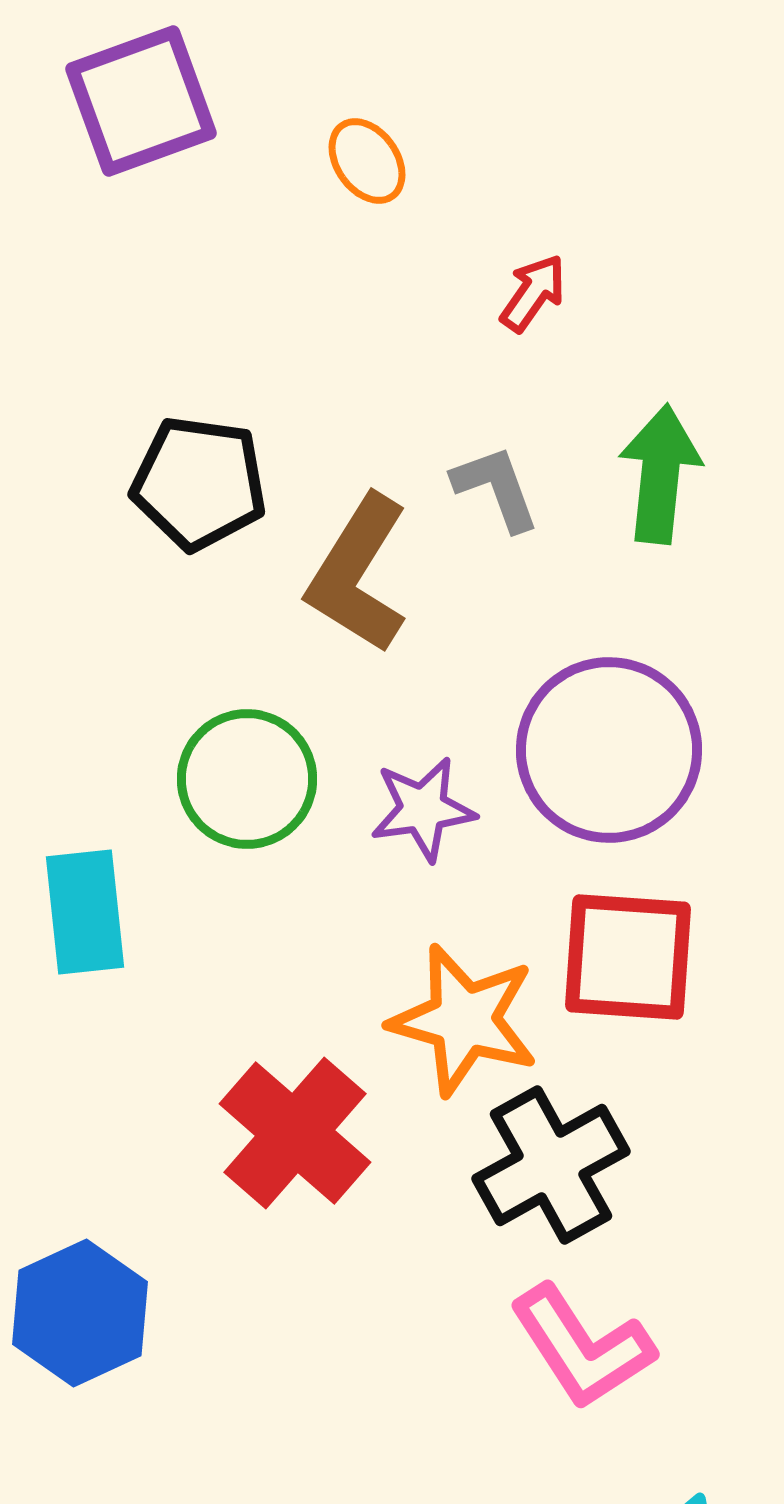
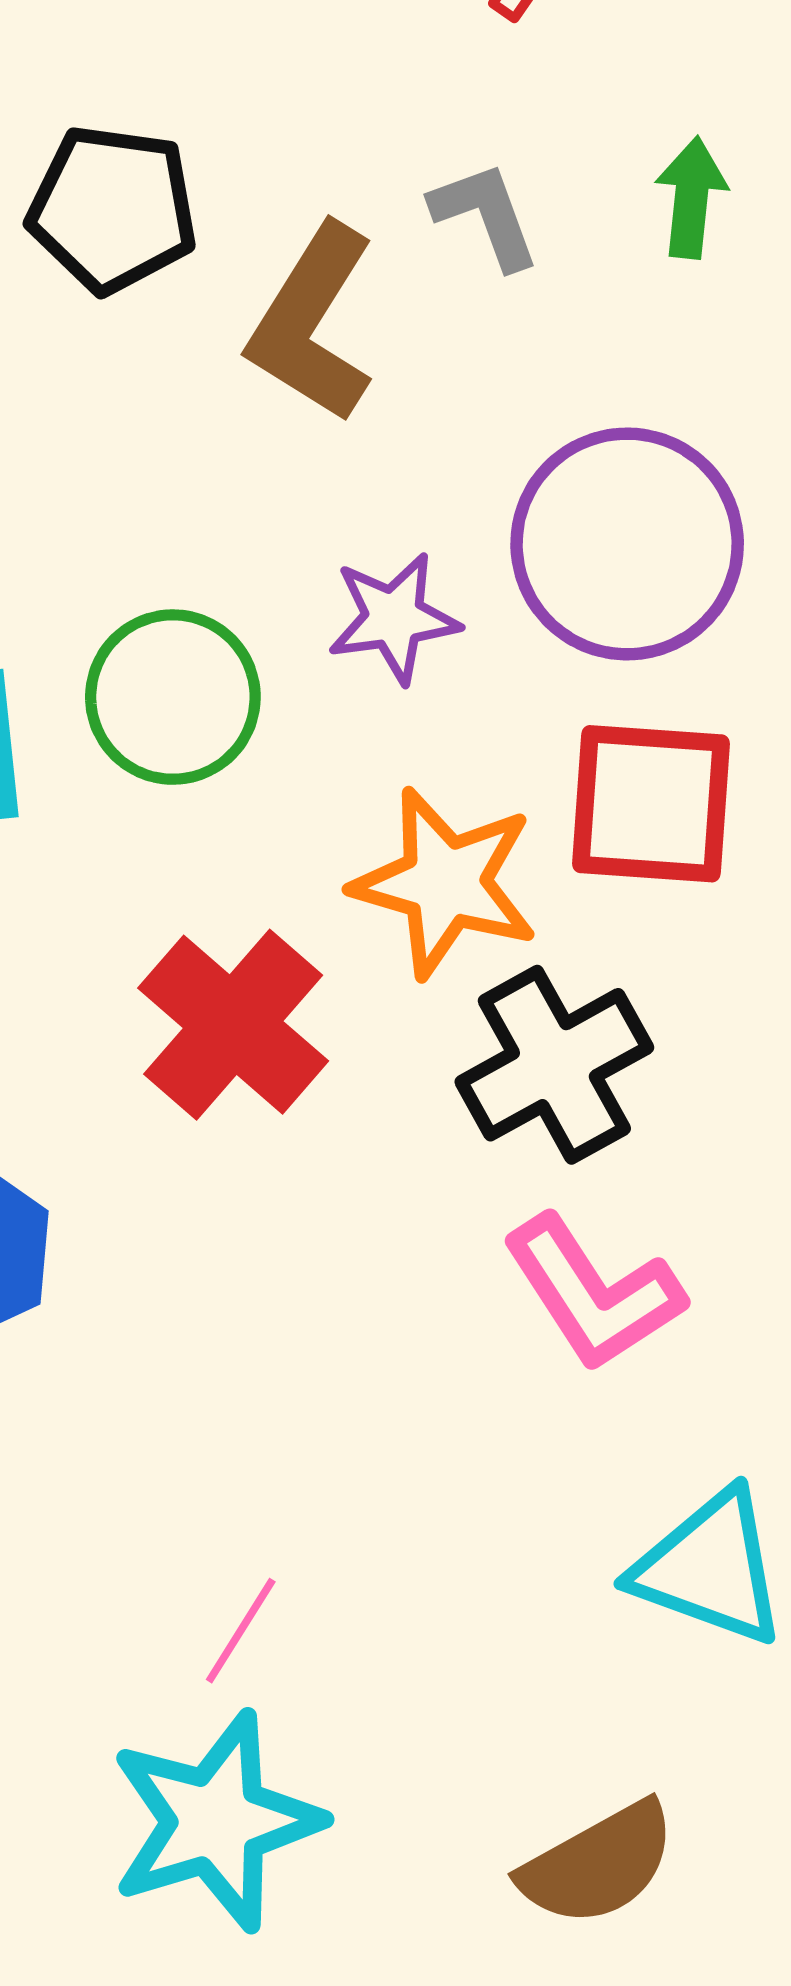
green arrow: (660, 474) -> (691, 198), size x0.7
green circle: (247, 779) -> (173, 697), moved

